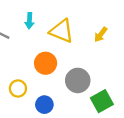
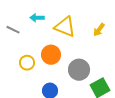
cyan arrow: (29, 21) -> (37, 18), turned 88
yellow circle: (18, 89) -> (27, 63), moved

